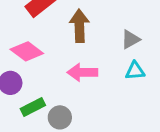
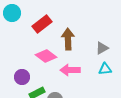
pink diamond: (27, 51) -> (46, 56), moved

